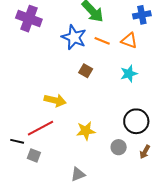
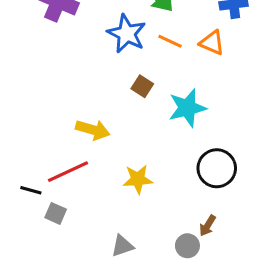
cyan star: (129, 74) -> (187, 108), moved, size x1.4
gray circle: (119, 147) -> (187, 246), moved
brown arrow: (145, 152) -> (208, 226), moved

